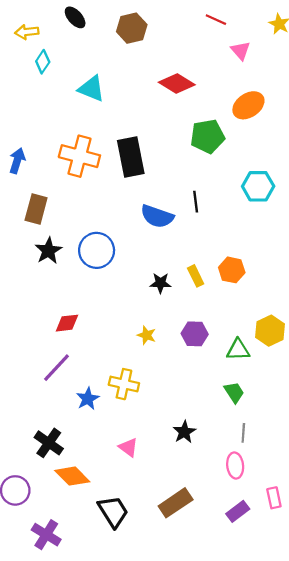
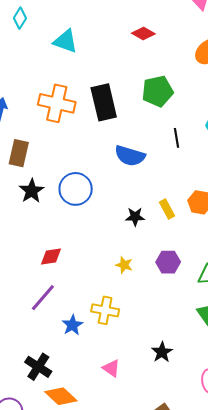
red diamond: (177, 83) -> (143, 34), size x0.7
green pentagon: (208, 136) -> (158, 91), moved
black line: (196, 202) -> (176, 138), moved

